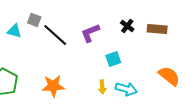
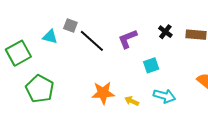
orange star: (53, 86) -> (103, 93), moved
yellow arrow: (102, 87) -> (132, 101), moved, turned 120

